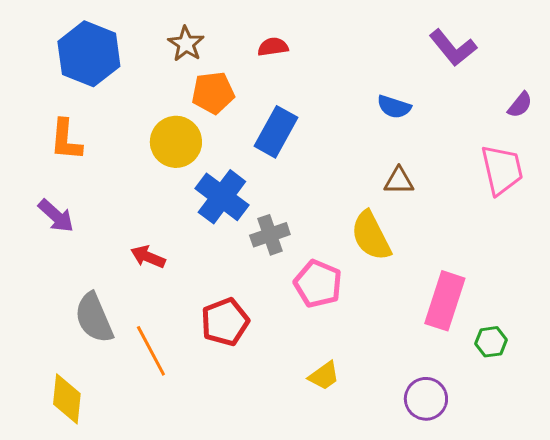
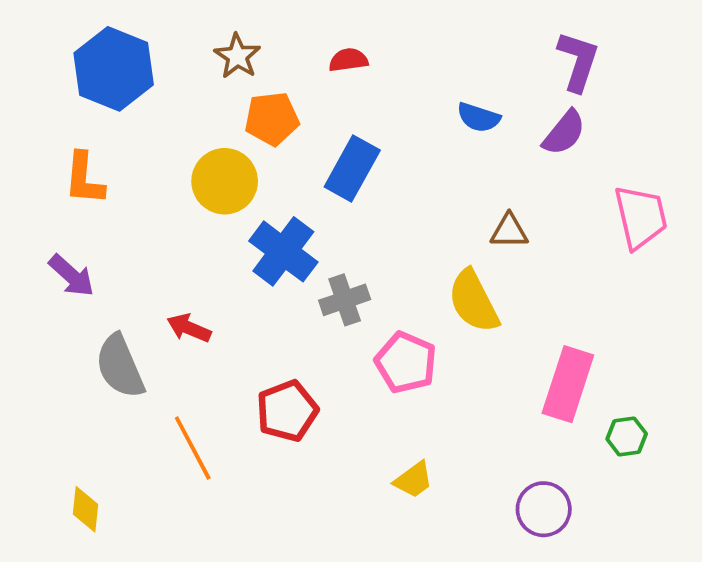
purple L-shape: (453, 48) -> (578, 61), turned -123
purple semicircle: (520, 105) -> (564, 133), moved, size x1.4
blue semicircle: (394, 107) -> (479, 117), moved
gray semicircle: (94, 318) -> (120, 366), moved
yellow diamond: (67, 399) -> (85, 509), size x0.7

